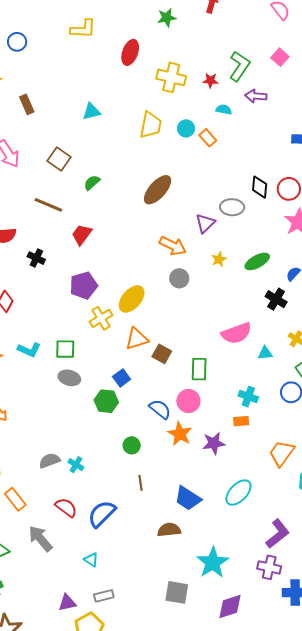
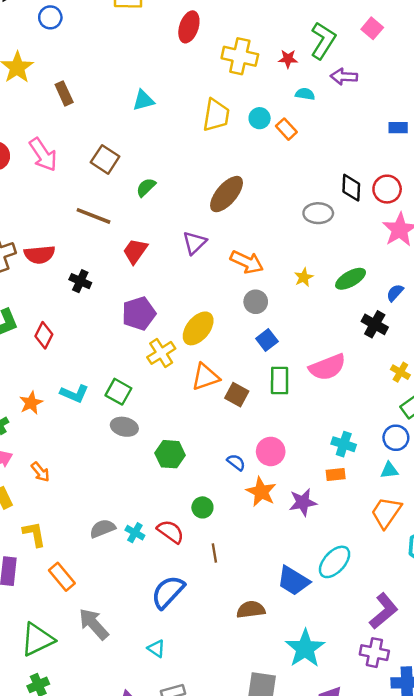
purple triangle: (205, 223) -> (194, 243), moved
green square: (65, 349) -> (118, 392), turned 30
cyan triangle: (265, 353) -> (389, 470), moved
green rectangle: (199, 369) -> (280, 381), moved
blue square: (122, 378) -> (267, 340), moved
blue semicircle: (160, 409) -> (236, 462), size x0.7
blue trapezoid: (188, 498) -> (293, 581), moved
red semicircle: (66, 507) -> (170, 532), moved

